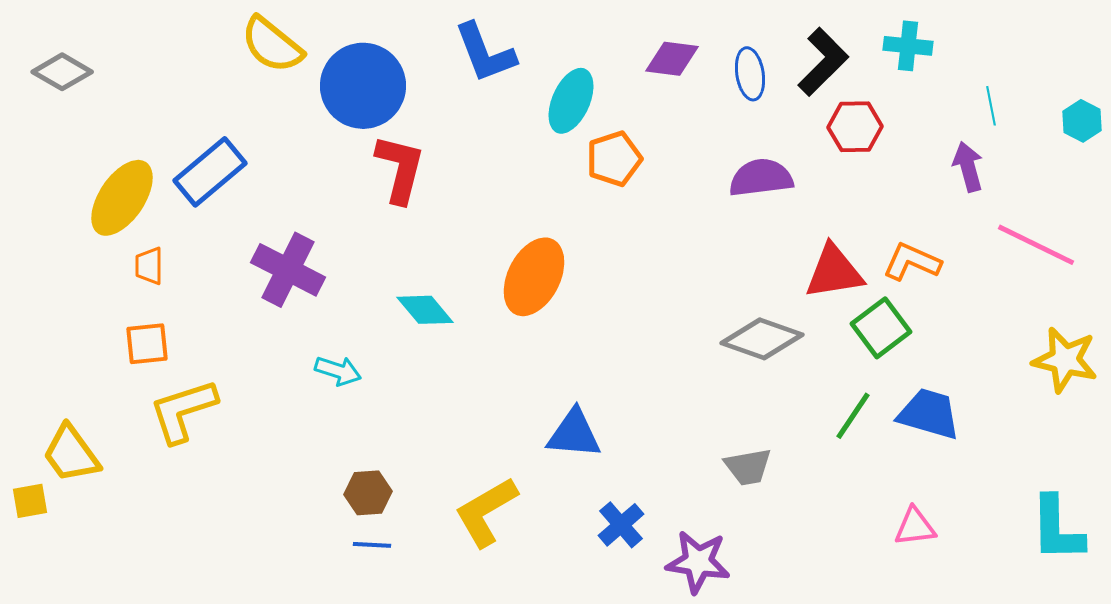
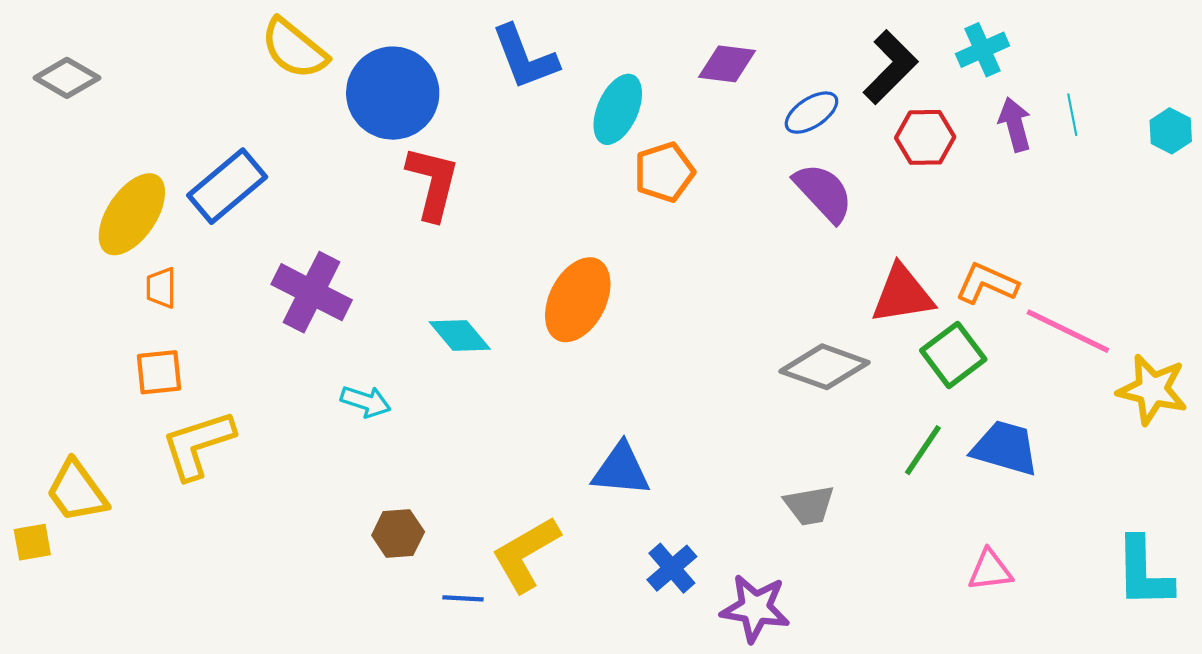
cyan cross: (908, 46) -> (982, 50), turned -30
blue ellipse: (750, 74) -> (811, 113), moved, turned 66
purple arrow: (968, 167) -> (1015, 124), moved
purple semicircle: (761, 178) -> (823, 193), turned 54
pink line: (1036, 245) -> (1068, 331), moved
blue line: (372, 545) -> (463, 598), moved

